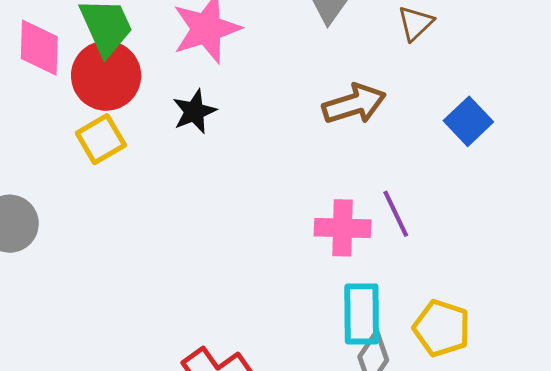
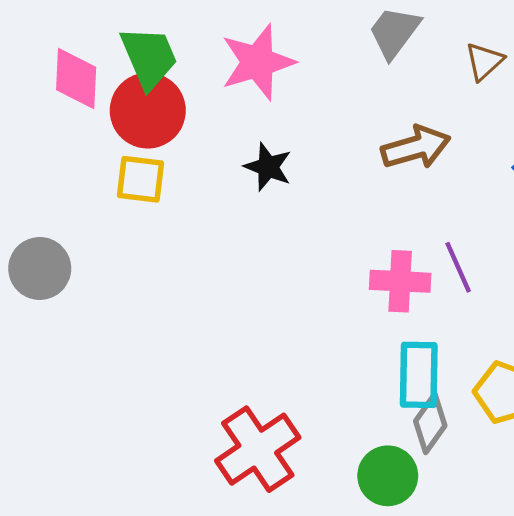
black star: (194, 112) -> (268, 167), moved, turned -30
yellow square: (101, 139) -> (141, 179), turned 36

